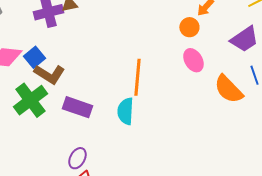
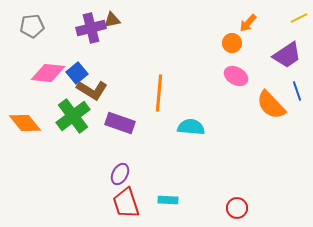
pink ellipse: (193, 60) -> (236, 76), turned -30
orange line: (137, 77) -> (159, 93), moved
cyan semicircle: (125, 111) -> (191, 127), moved, turned 92

